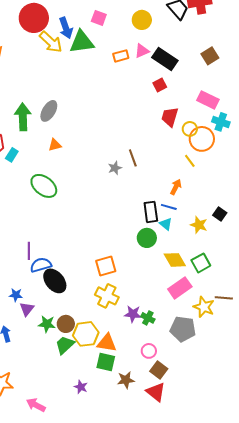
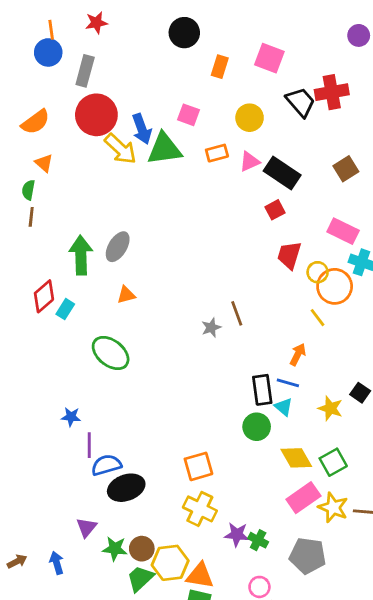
orange rectangle: (121, 56) -> (217, 153), moved
black ellipse: (55, 281) -> (126, 488), turned -70
blue star: (16, 295) -> (71, 417), moved
yellow star: (204, 307) -> (333, 508), moved

